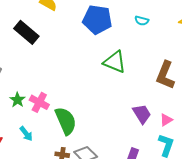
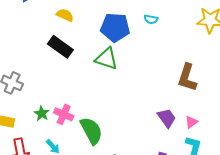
cyan semicircle: (142, 21) -> (151, 19), moved
black rectangle: (26, 32) -> (60, 47), moved
green triangle: (115, 62) -> (106, 59), moved

